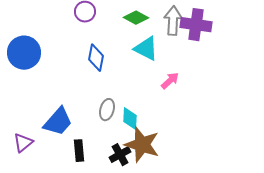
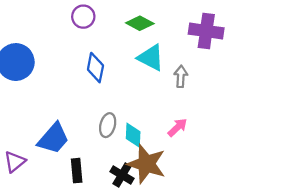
gray arrow: (173, 21) -> (181, 76), moved, size x0.7
pink arrow: (170, 81) -> (177, 127), moved
black cross: (120, 155) -> (122, 175), turned -30

